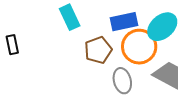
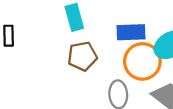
brown pentagon: (98, 50) -> (82, 56), moved

